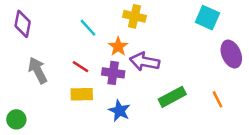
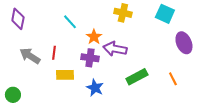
yellow cross: (135, 16) -> (123, 13), moved
red line: (80, 67) -> (54, 53), moved, turned 64
gray arrow: (38, 70) -> (30, 56), turned -30

